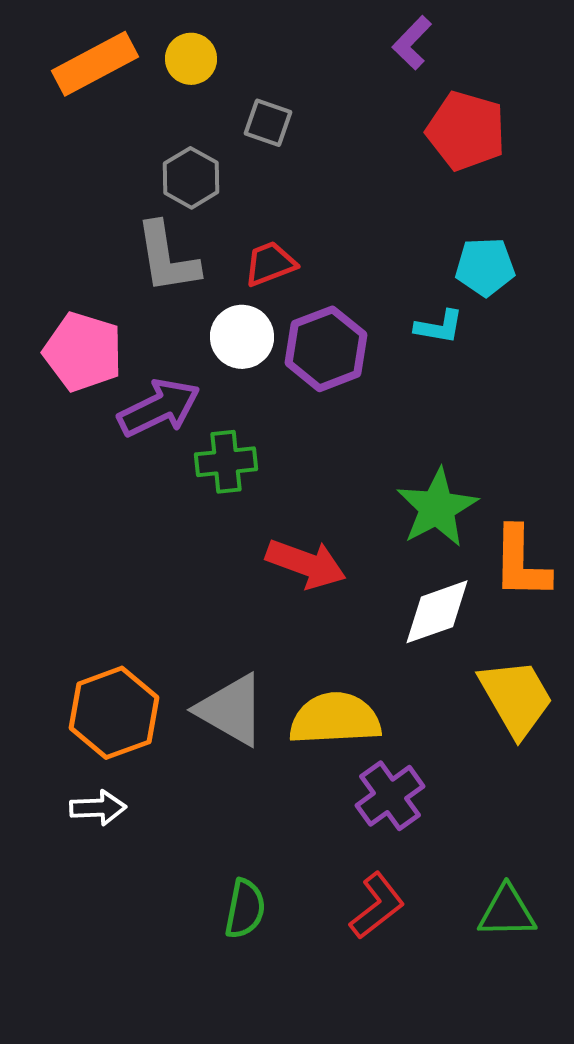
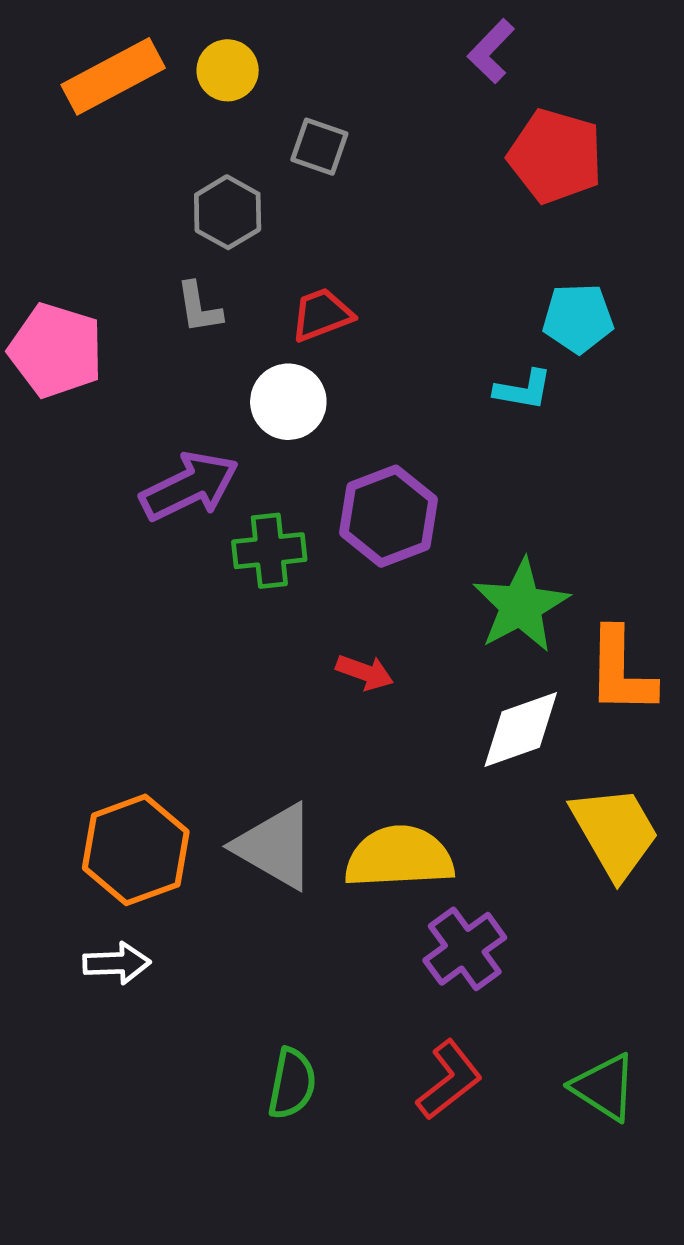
gray L-shape: (167, 258) -> (199, 308), size x0.6
purple hexagon: (326, 349) -> (388, 516), moved
pink pentagon: (83, 352) -> (56, 350), moved
red arrow: (306, 564) -> (365, 672), size x0.6
green triangle: (507, 912) -> (604, 1087), turned 34

